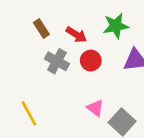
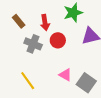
red arrow: (76, 35) -> (45, 23), turned 56
yellow line: (29, 113) -> (28, 81), moved

